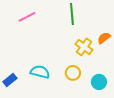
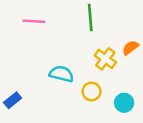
pink line: (27, 17) -> (34, 21), turned 30
cyan semicircle: (40, 72) -> (61, 74), moved

